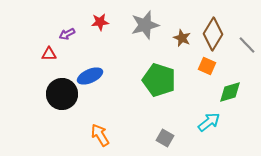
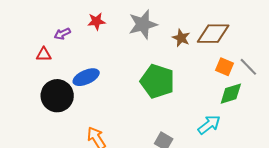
brown diamond: (213, 34) -> (213, 34), turned 60
gray line: (247, 45) -> (248, 67), moved
orange square: (207, 66) -> (225, 67), moved

